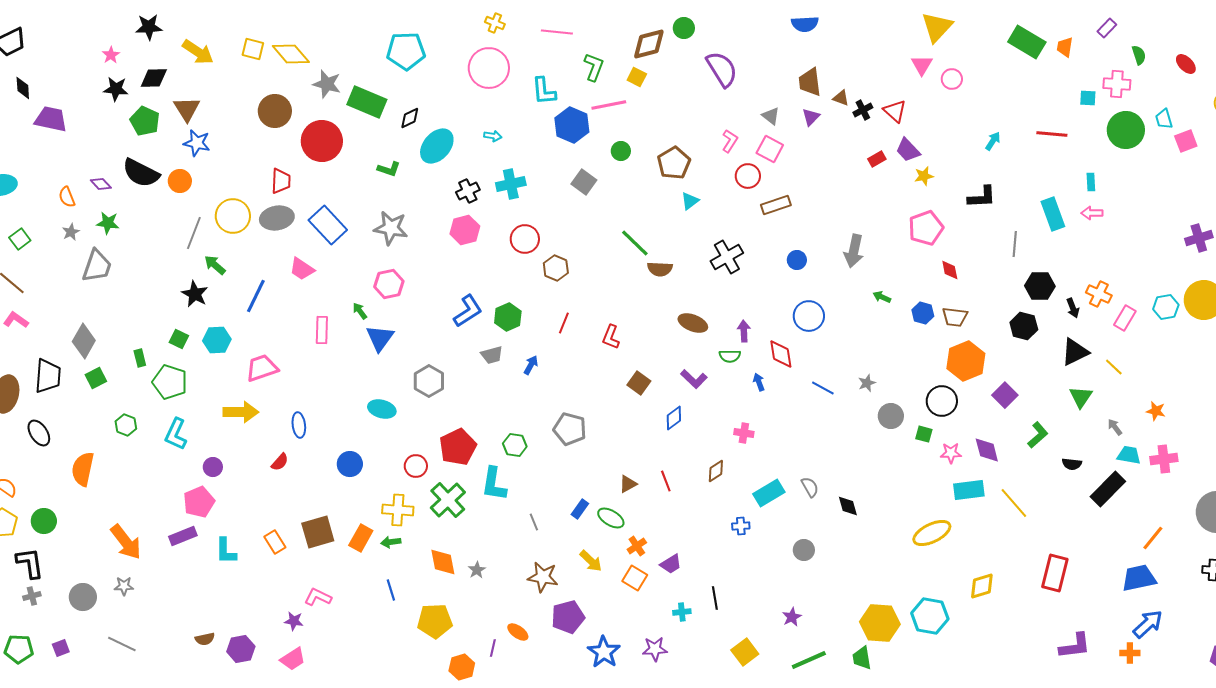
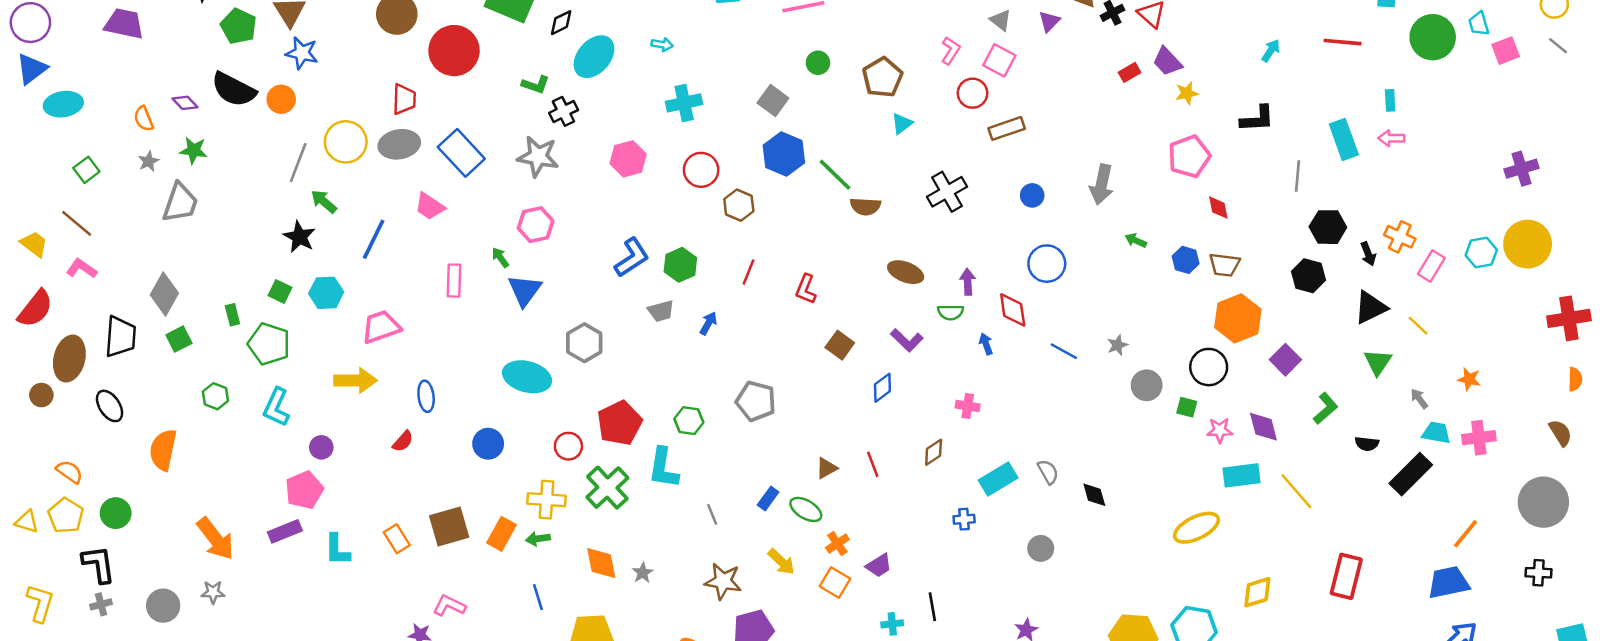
blue hexagon: (572, 125) -> (784, 154), moved
black cross: (468, 191) -> (564, 111), moved
cyan ellipse: (382, 409) -> (527, 377), size x1.4

